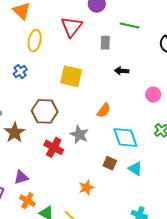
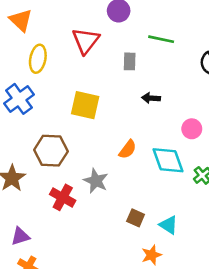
blue cross: (20, 72) -> (19, 99), size x1.6
cyan diamond: (125, 137) -> (168, 160), moved
orange star: (86, 188) -> (152, 255), moved

